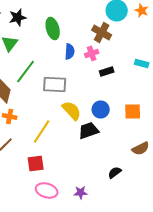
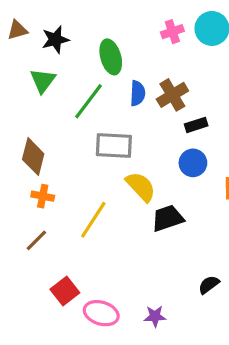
brown cross: (102, 32) -> (172, 95), moved, turned 30
pink cross: (92, 53) -> (172, 32), moved
green line: (26, 71) -> (89, 101), moved
blue circle: (101, 109) -> (193, 163), moved
red square: (36, 163) -> (65, 291), moved, turned -30

